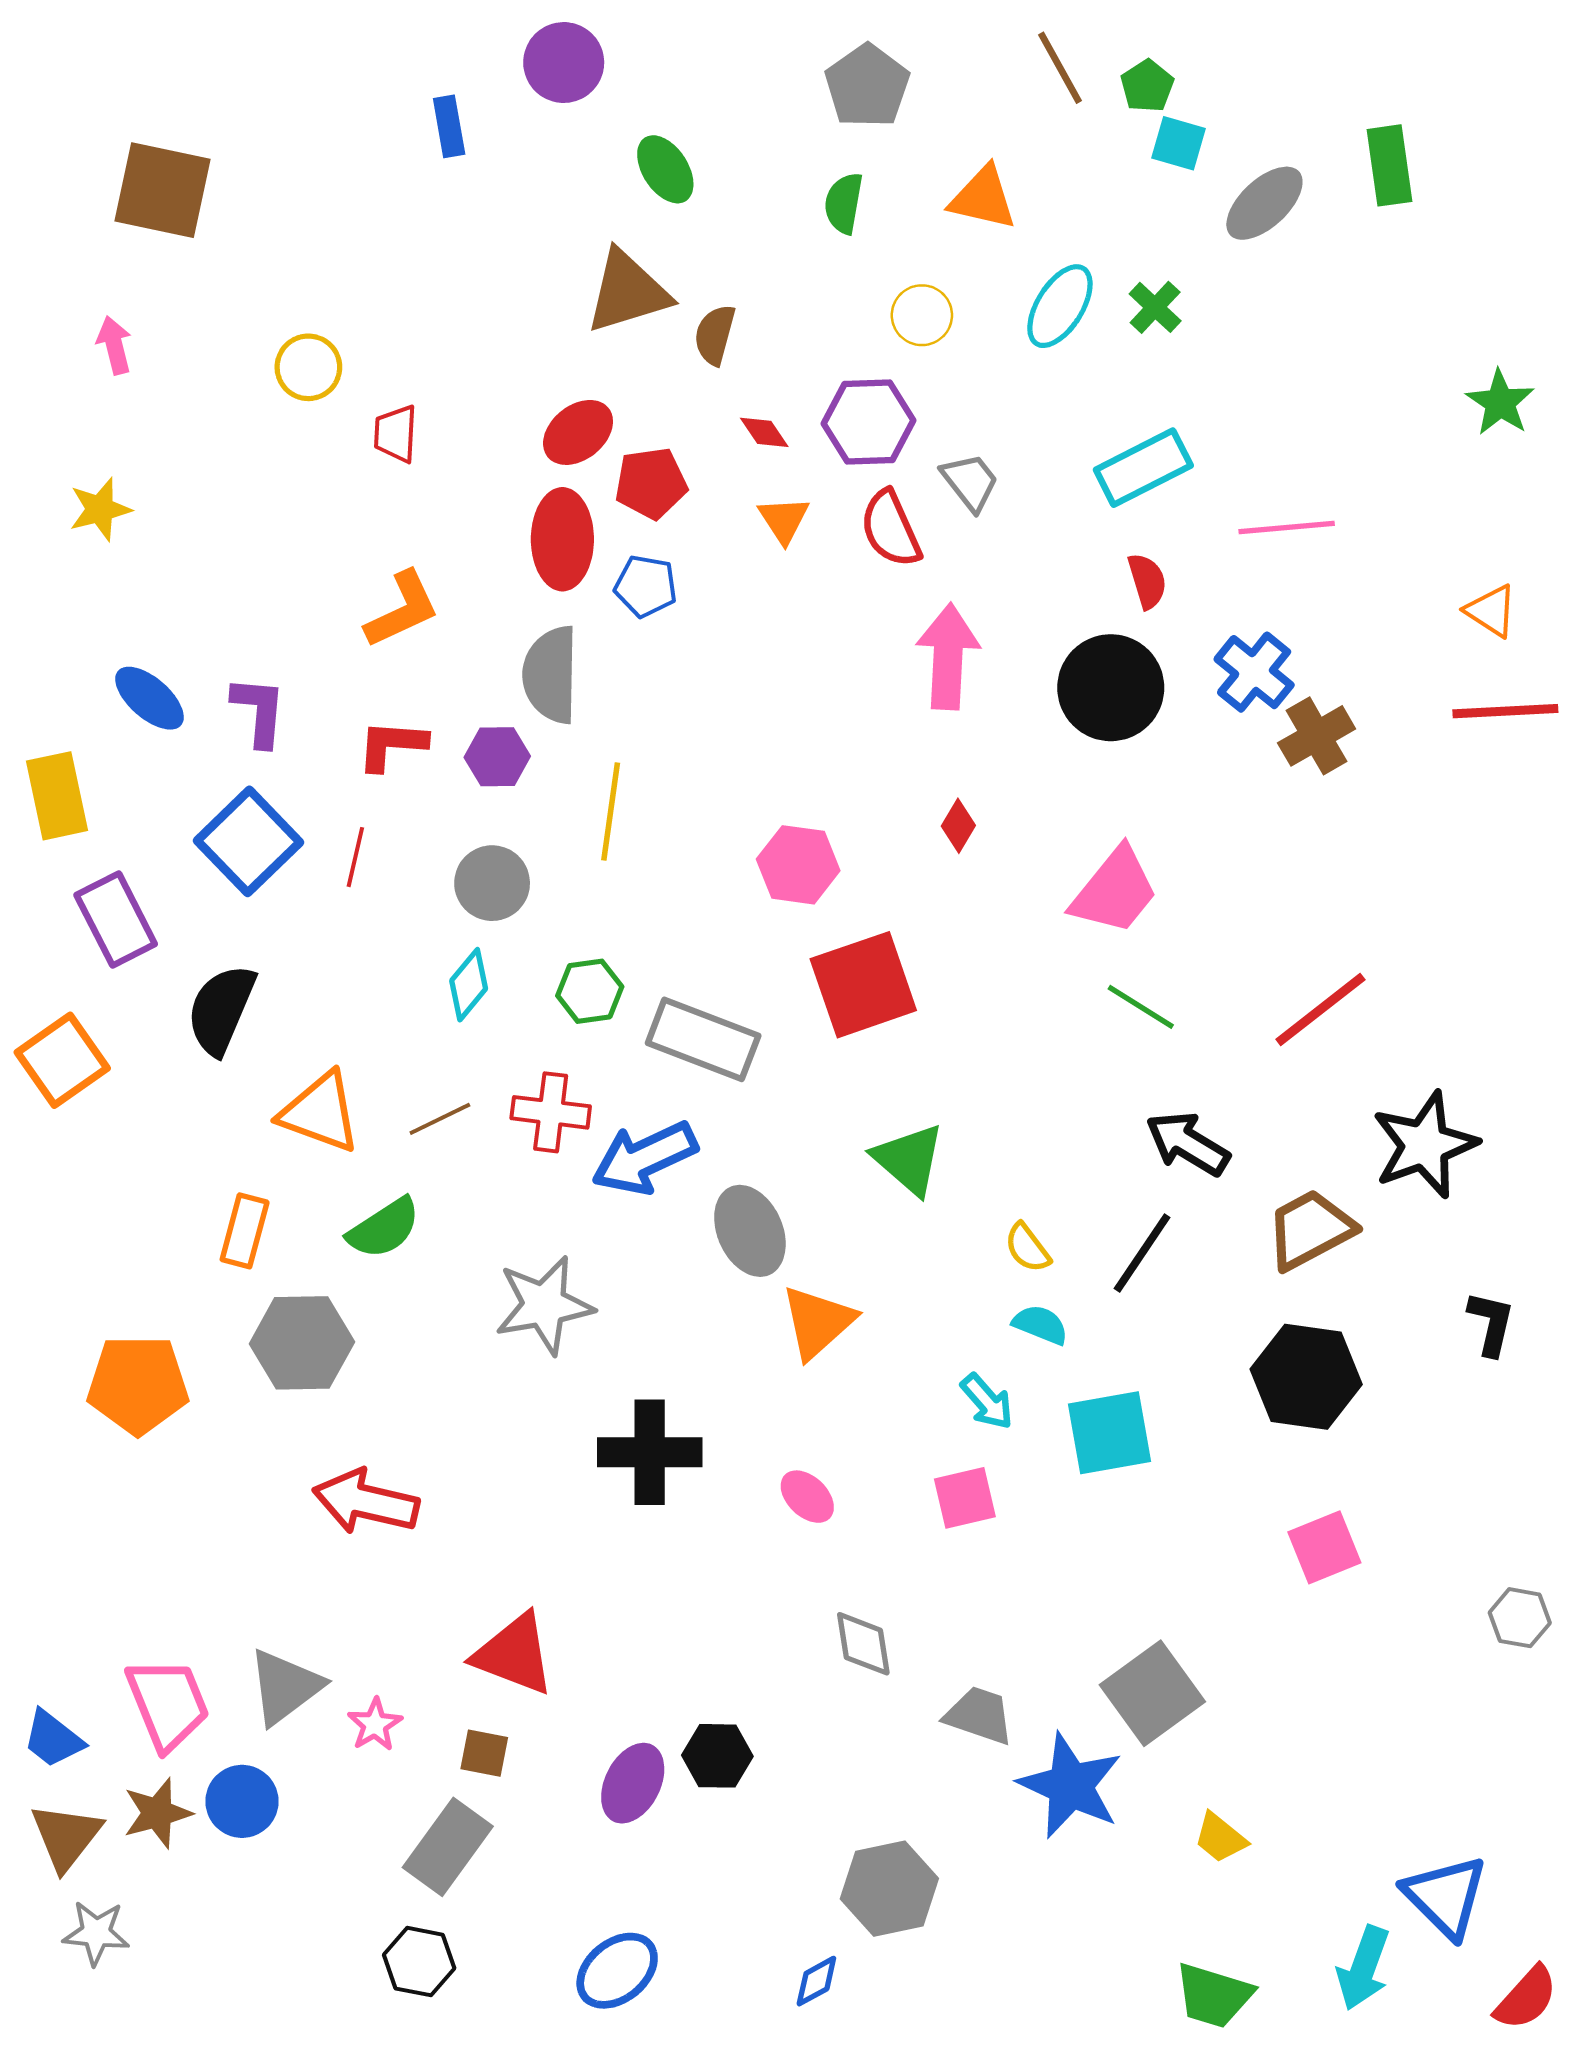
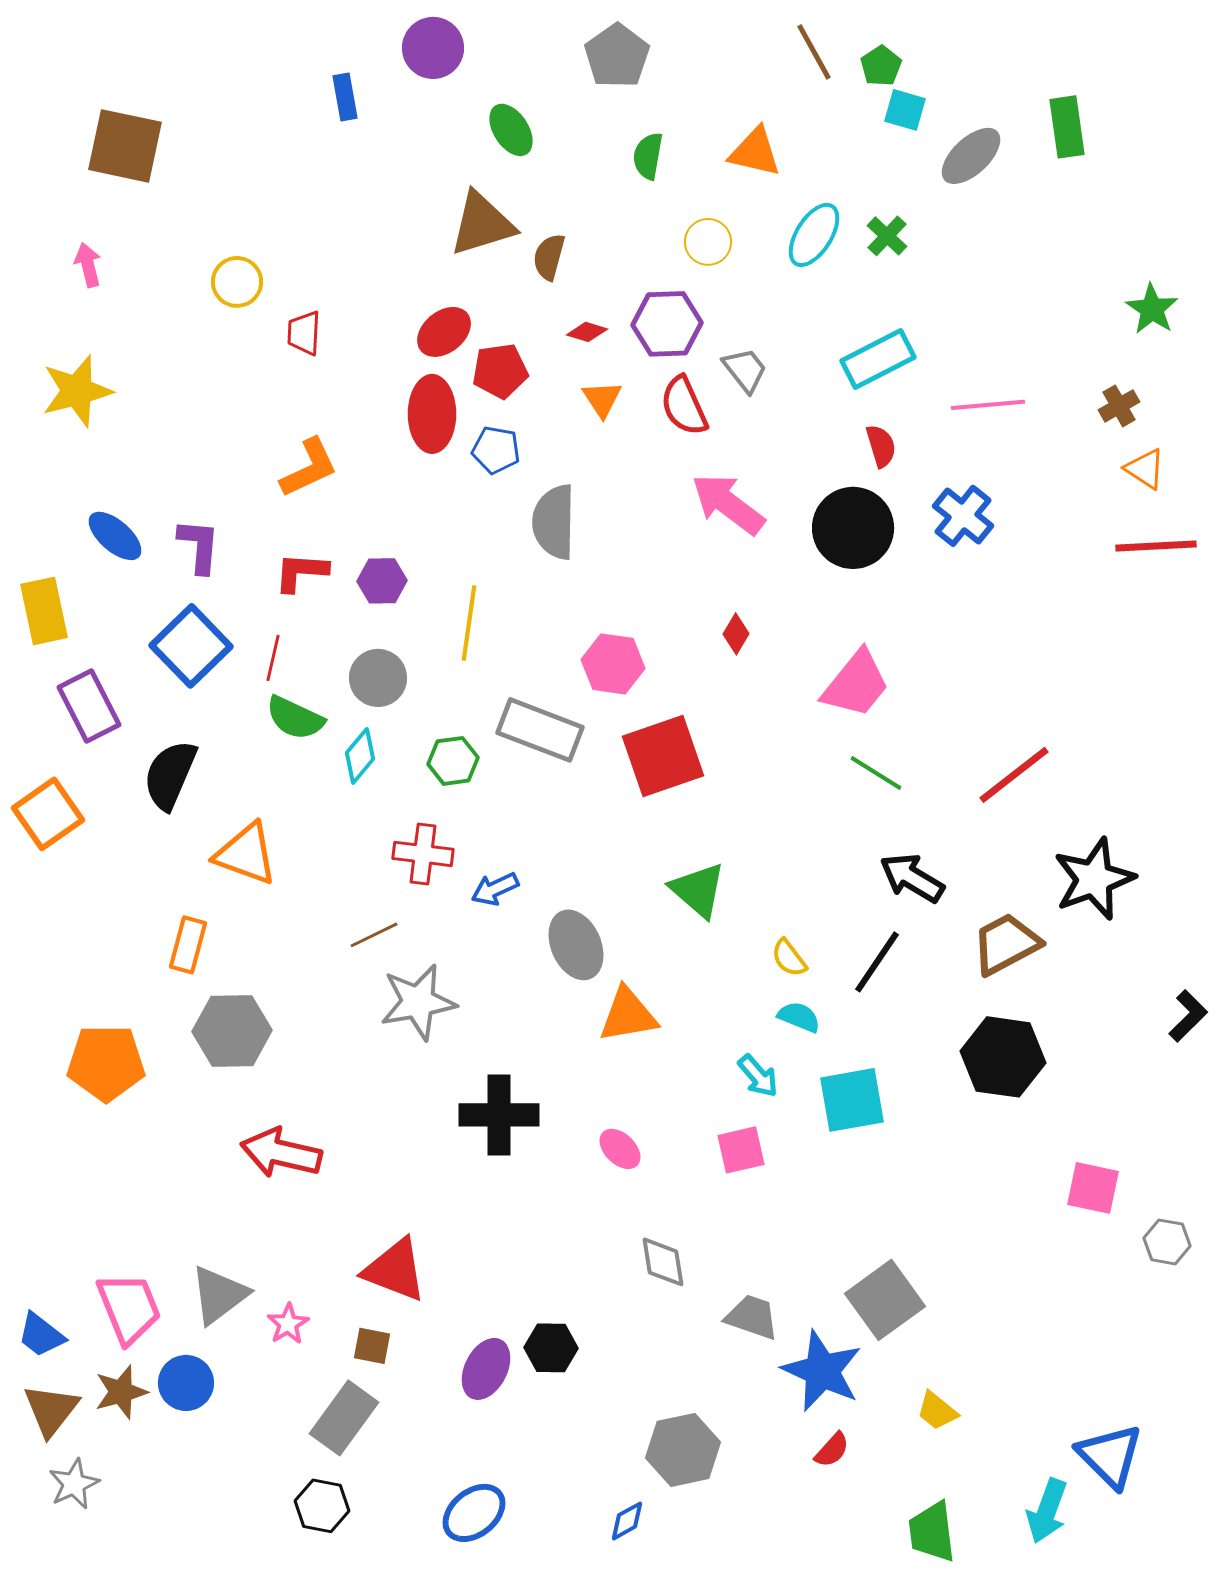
gray pentagon: (867, 86) -> (617, 56), moved
red diamond: (764, 432) -> (587, 332), turned -39
yellow star: (100, 509) -> (77, 391), size x1.5
pink arrow: (948, 656) -> (728, 504), turned -56
gray semicircle: (551, 675) -> (554, 522), moved
brown cross: (1317, 736) -> (1119, 406), moved, size x0.7
gray rectangle: (703, 1039) -> (540, 730), moved
brown line: (440, 1119) -> (374, 935), moved
blue arrow: (644, 1158) -> (495, 889), size x0.6
green semicircle: (384, 1228) -> (295, 718), moved, turned 58
orange triangle: (818, 1322) -> (628, 1015), turned 32
black L-shape: (1491, 1323) -> (1188, 1016), moved, turned 32
pink square: (1324, 1547) -> (1093, 1188), moved, turned 34
gray star: (96, 1933) -> (74, 1484), turned -30
green trapezoid: (1214, 1995) -> (932, 1532), turned 66
red semicircle: (1526, 1998) -> (832, 1450), moved, size x0.7

